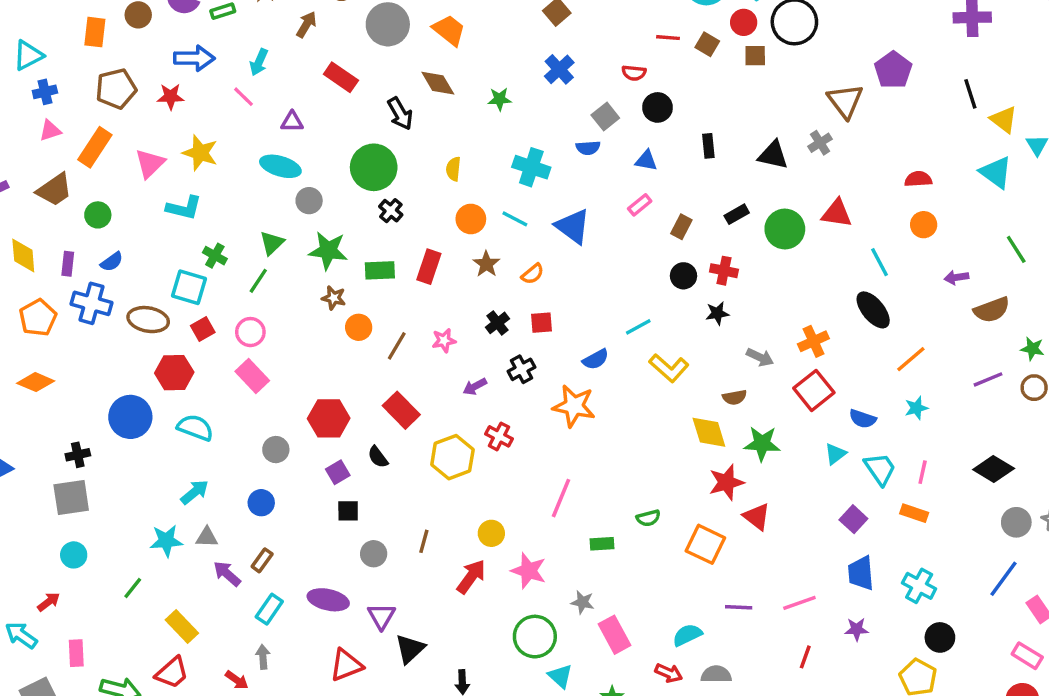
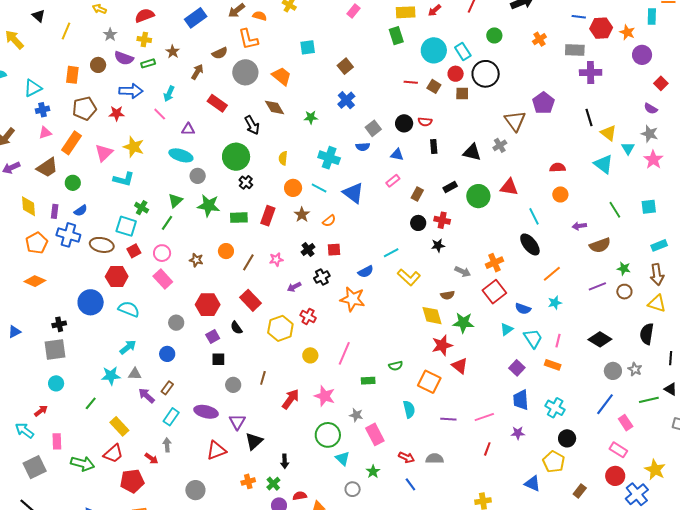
red semicircle: (634, 73) -> (425, 122), moved
brown star: (334, 298) -> (196, 260), moved
yellow circle: (491, 533) -> (310, 355), moved
cyan semicircle: (687, 635) -> (409, 409), moved, turned 102

